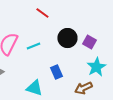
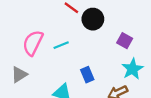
black circle: (67, 38) -> (93, 19), moved

